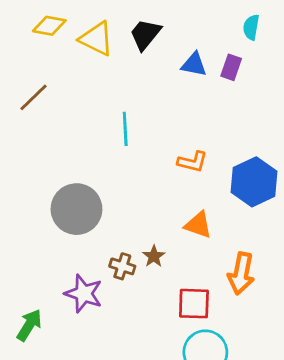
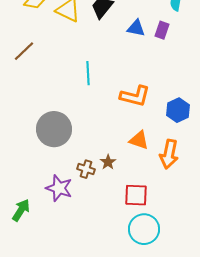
orange L-shape: (192, 162) -> (135, 96), size x1.4
blue hexagon: (254, 182) -> (178, 110), size x0.7
orange arrow: (241, 273) -> (169, 154), moved

